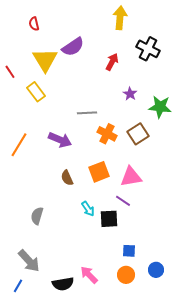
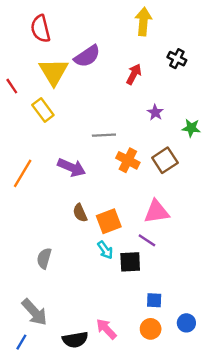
red semicircle: (34, 24) -> (41, 29), size x1.6
black cross: (148, 49) -> (177, 59), size x0.7
green star: (160, 107) -> (191, 128), size x0.7
orange square: (99, 172) -> (109, 221), moved

